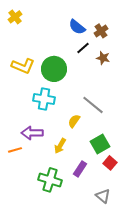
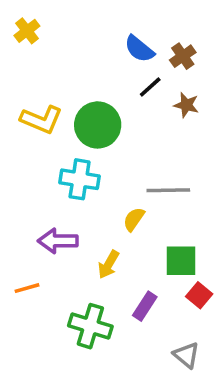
gray line: (93, 105) -> (168, 190), turned -40
green square: (100, 144) -> (181, 261), turned 30
orange line: (15, 150) -> (27, 288), moved

